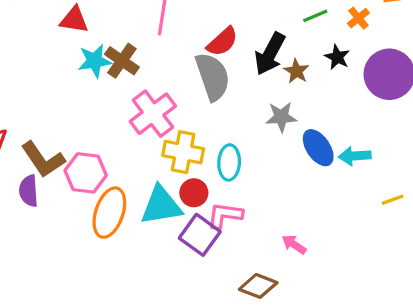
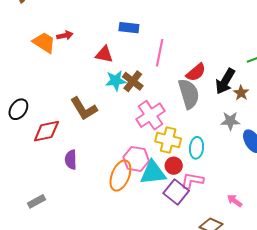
brown L-shape: (43, 159) -> (84, 109), moved
pink hexagon: (86, 173) -> (136, 159), moved

